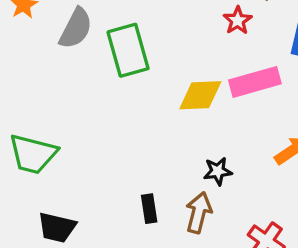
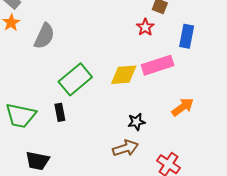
green rectangle: (128, 50) -> (75, 79), moved, turned 68
black rectangle: (149, 209) -> (60, 112), moved
brown arrow: (199, 213) -> (126, 148), turned 60

